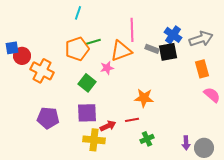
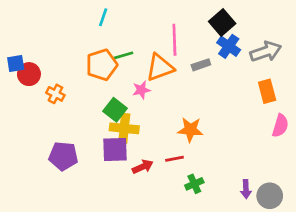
gray rectangle: (152, 49) -> (201, 65), turned -40
black square: (168, 52) -> (222, 22), moved, turned -30
orange cross: (42, 71) -> (55, 94), size x0.6
pink semicircle: (212, 95) -> (280, 126), turned 66
yellow cross: (94, 140) -> (124, 128), moved

